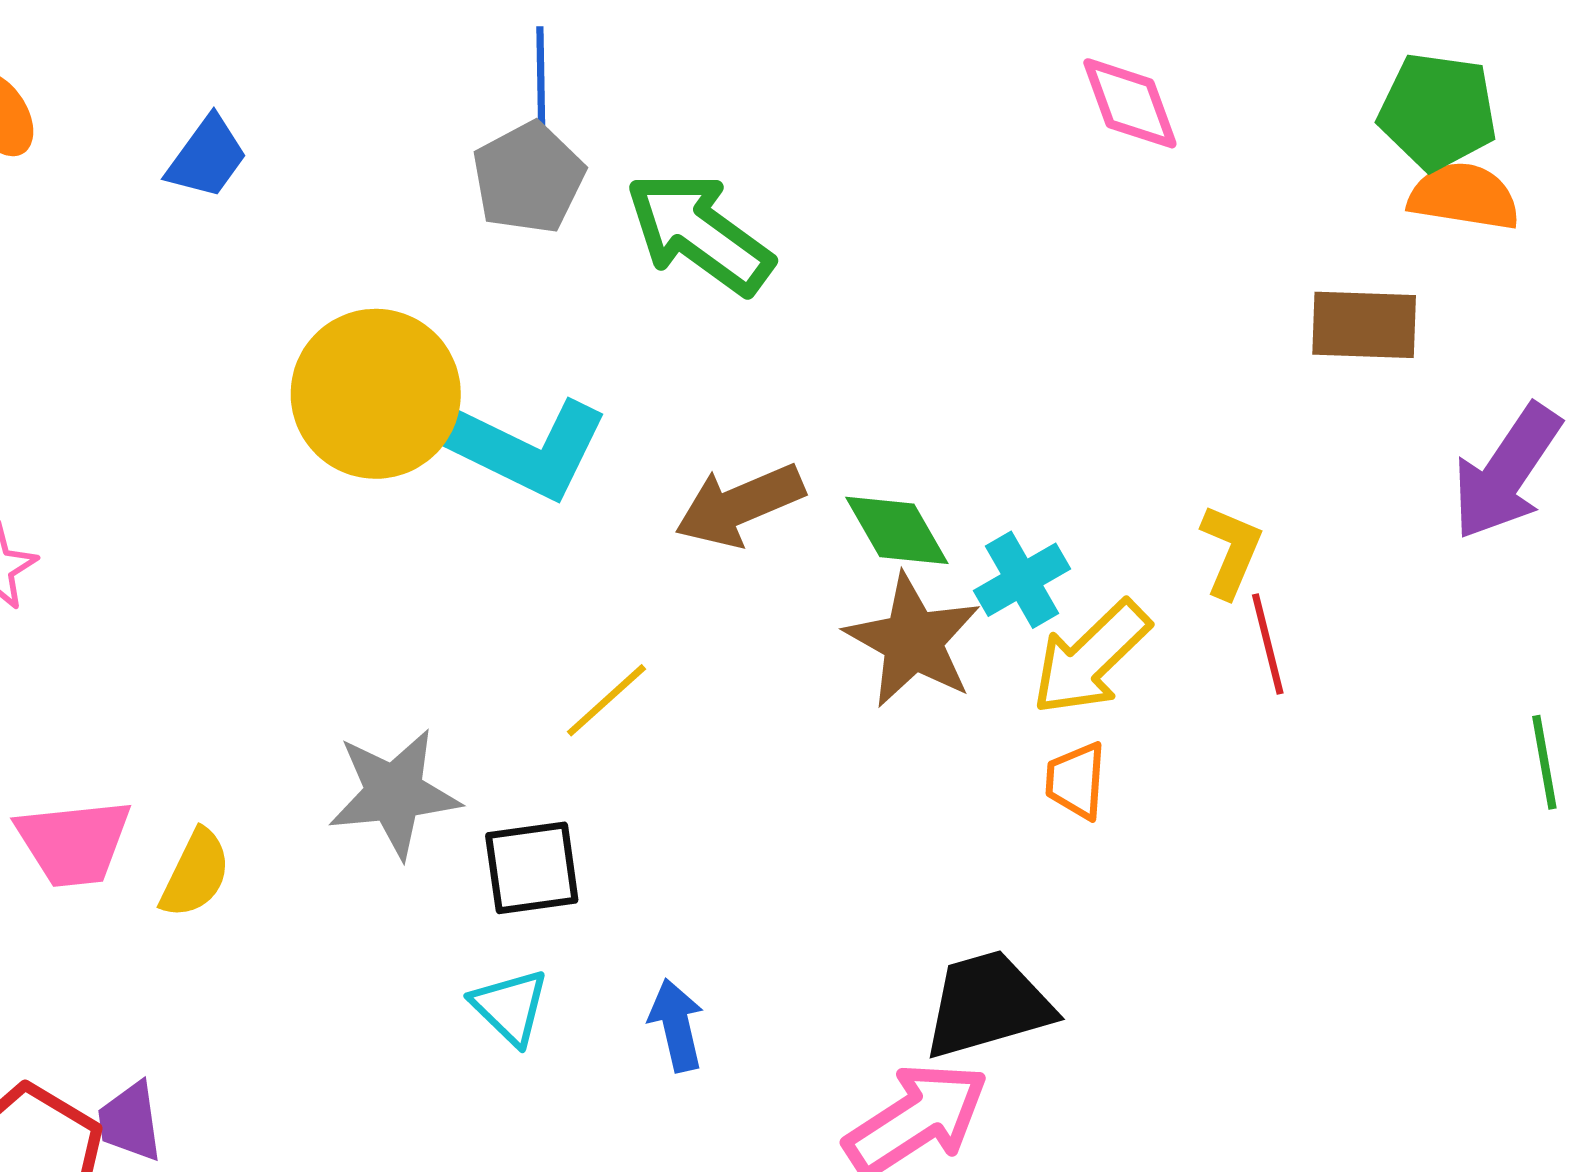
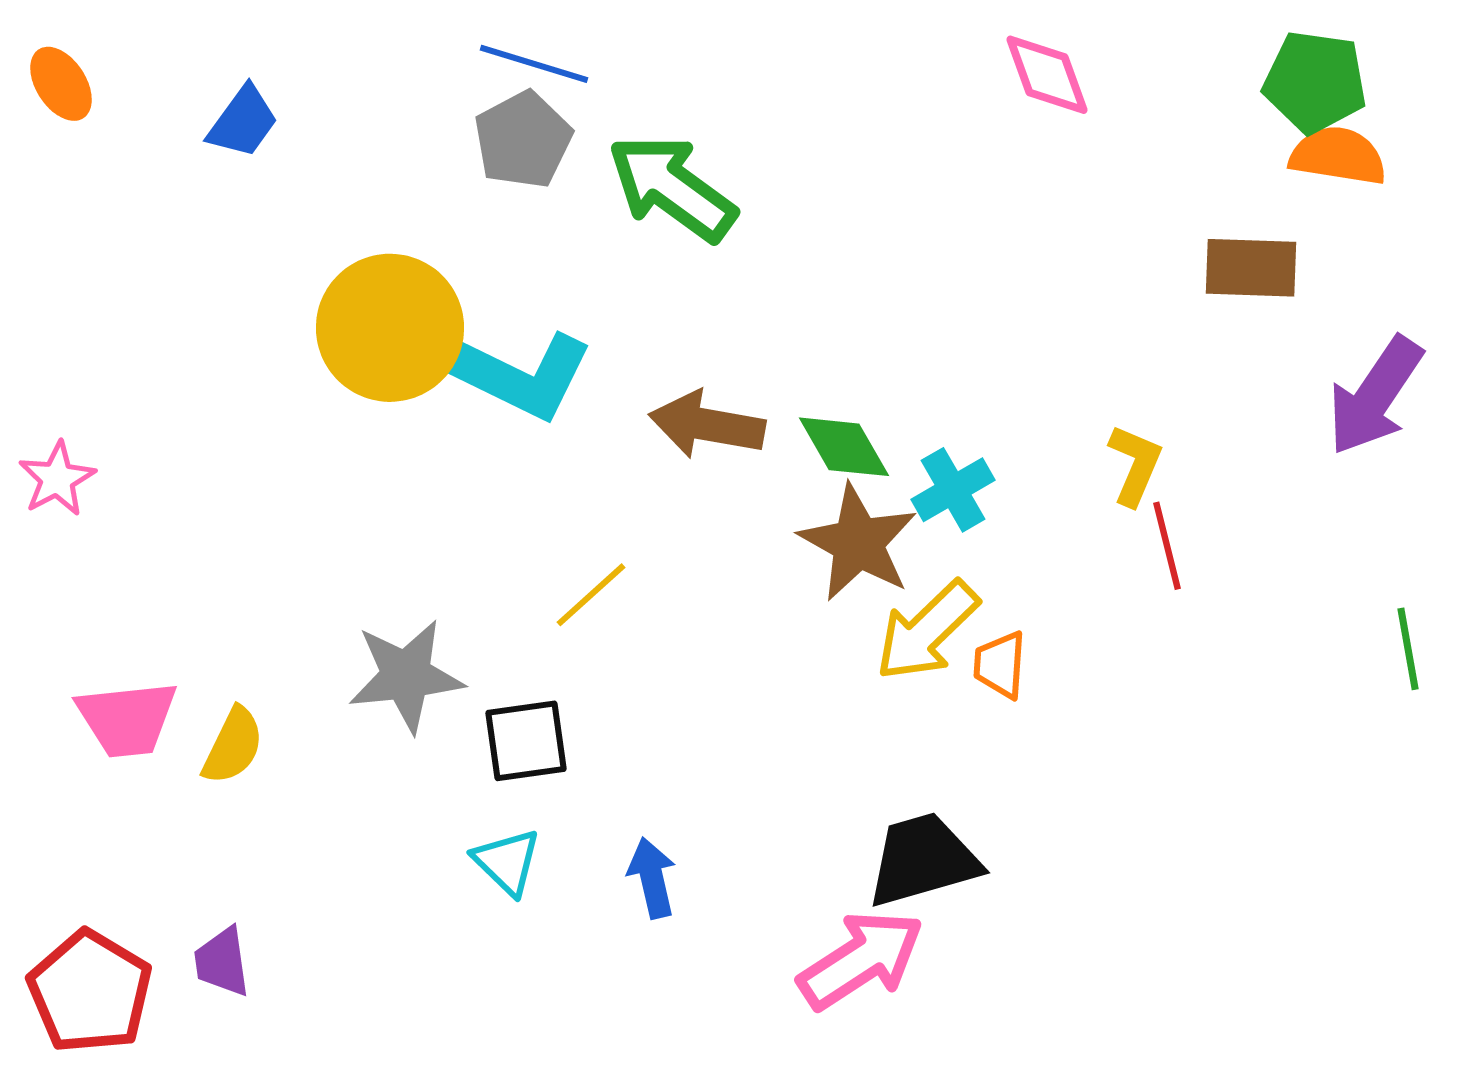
blue line: (541, 91) -> (534, 64), turned -72
brown arrow: (740, 505) -> (707, 425), turned 33
yellow arrow: (1091, 658) -> (927, 631), moved
purple trapezoid: (130, 1122) -> (222, 962), moved

